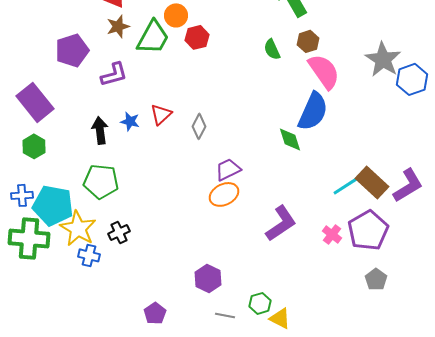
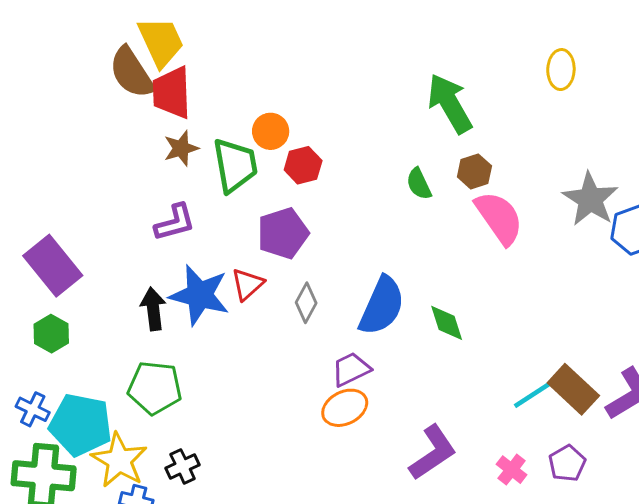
green trapezoid: (153, 37) -> (235, 165), turned -39
purple pentagon: (72, 50) -> (283, 233), moved
blue semicircle: (313, 111) -> (382, 306), moved
blue star: (130, 121) -> (200, 295), size x2.0
blue cross: (22, 195) -> (33, 409), turned 30
purple pentagon: (368, 230) -> (567, 463), size x0.6

